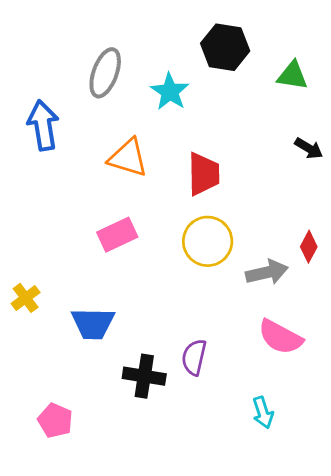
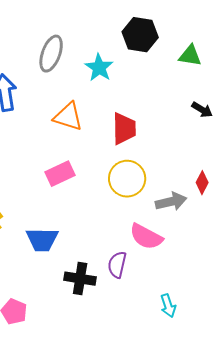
pink semicircle: (280, 337) -> (146, 237), moved

